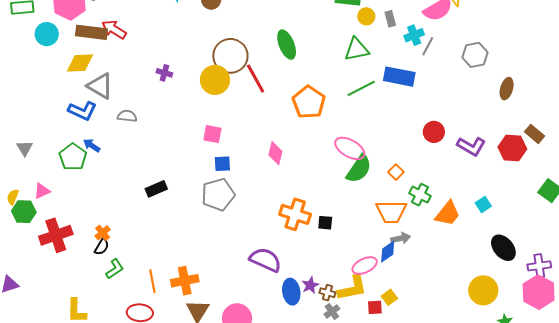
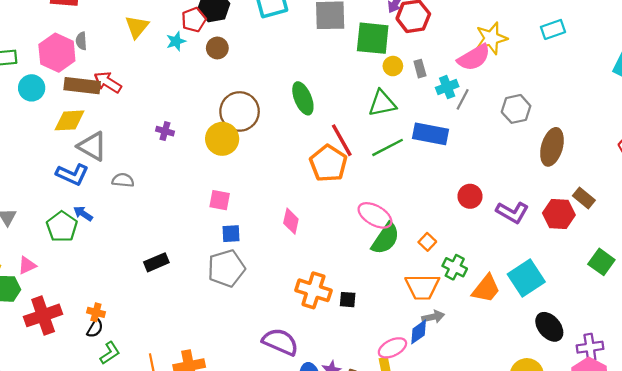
red line: (256, 79) -> (342, 140), moved
brown ellipse: (507, 89) -> (552, 147), size x1.5
cyan square: (483, 204) -> (526, 278), size x2.0
orange cross: (103, 233) -> (96, 312), turned -35

